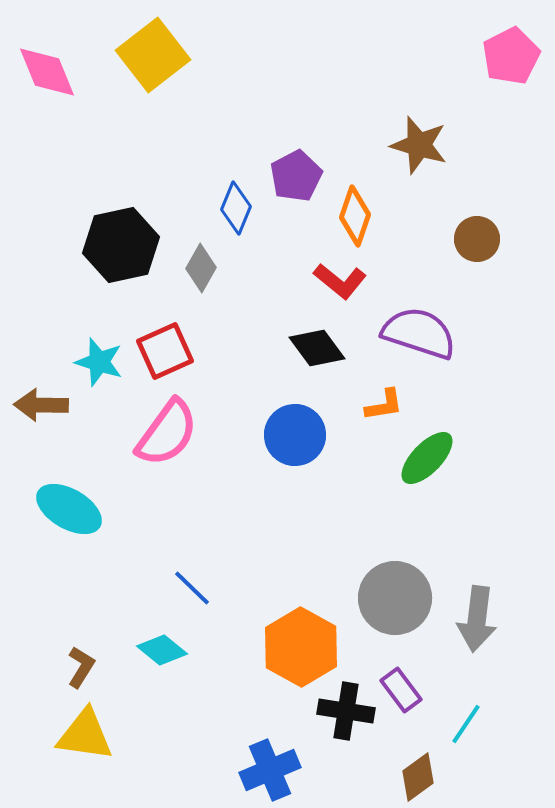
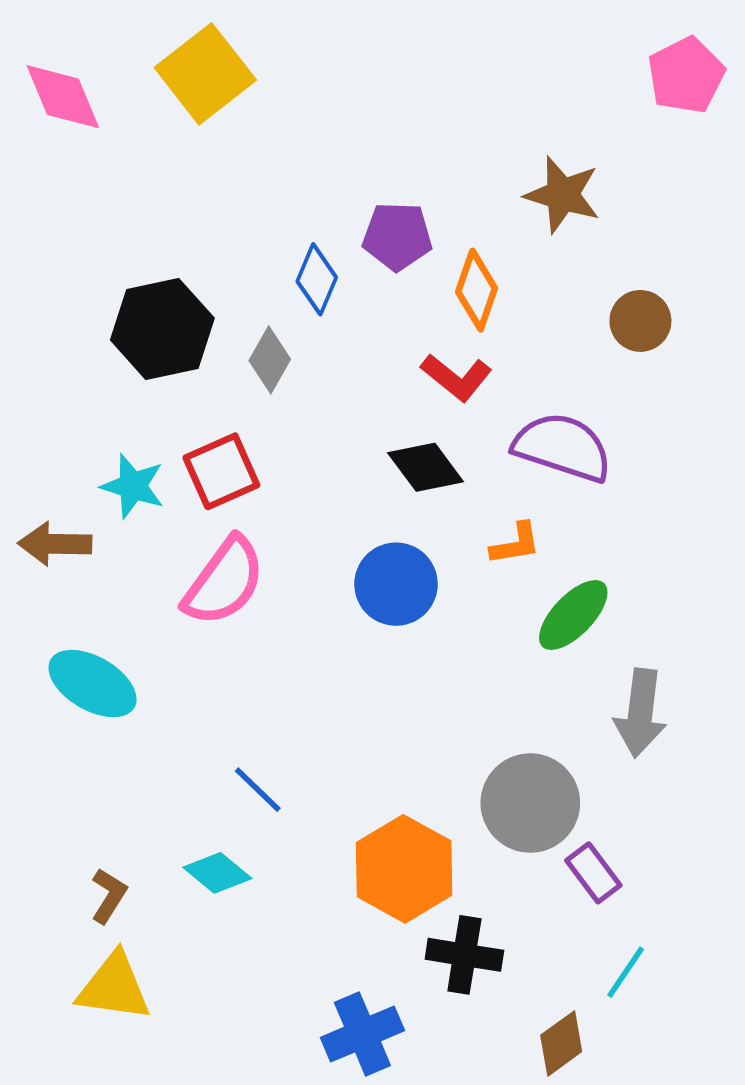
purple pentagon: (296, 176) -> (397, 236), turned 30
gray arrow: (477, 619) -> (640, 713), moved
purple rectangle: (401, 690) -> (593, 873), moved

